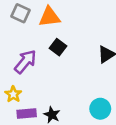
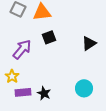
black square: (58, 47) -> (49, 37), turned 32

